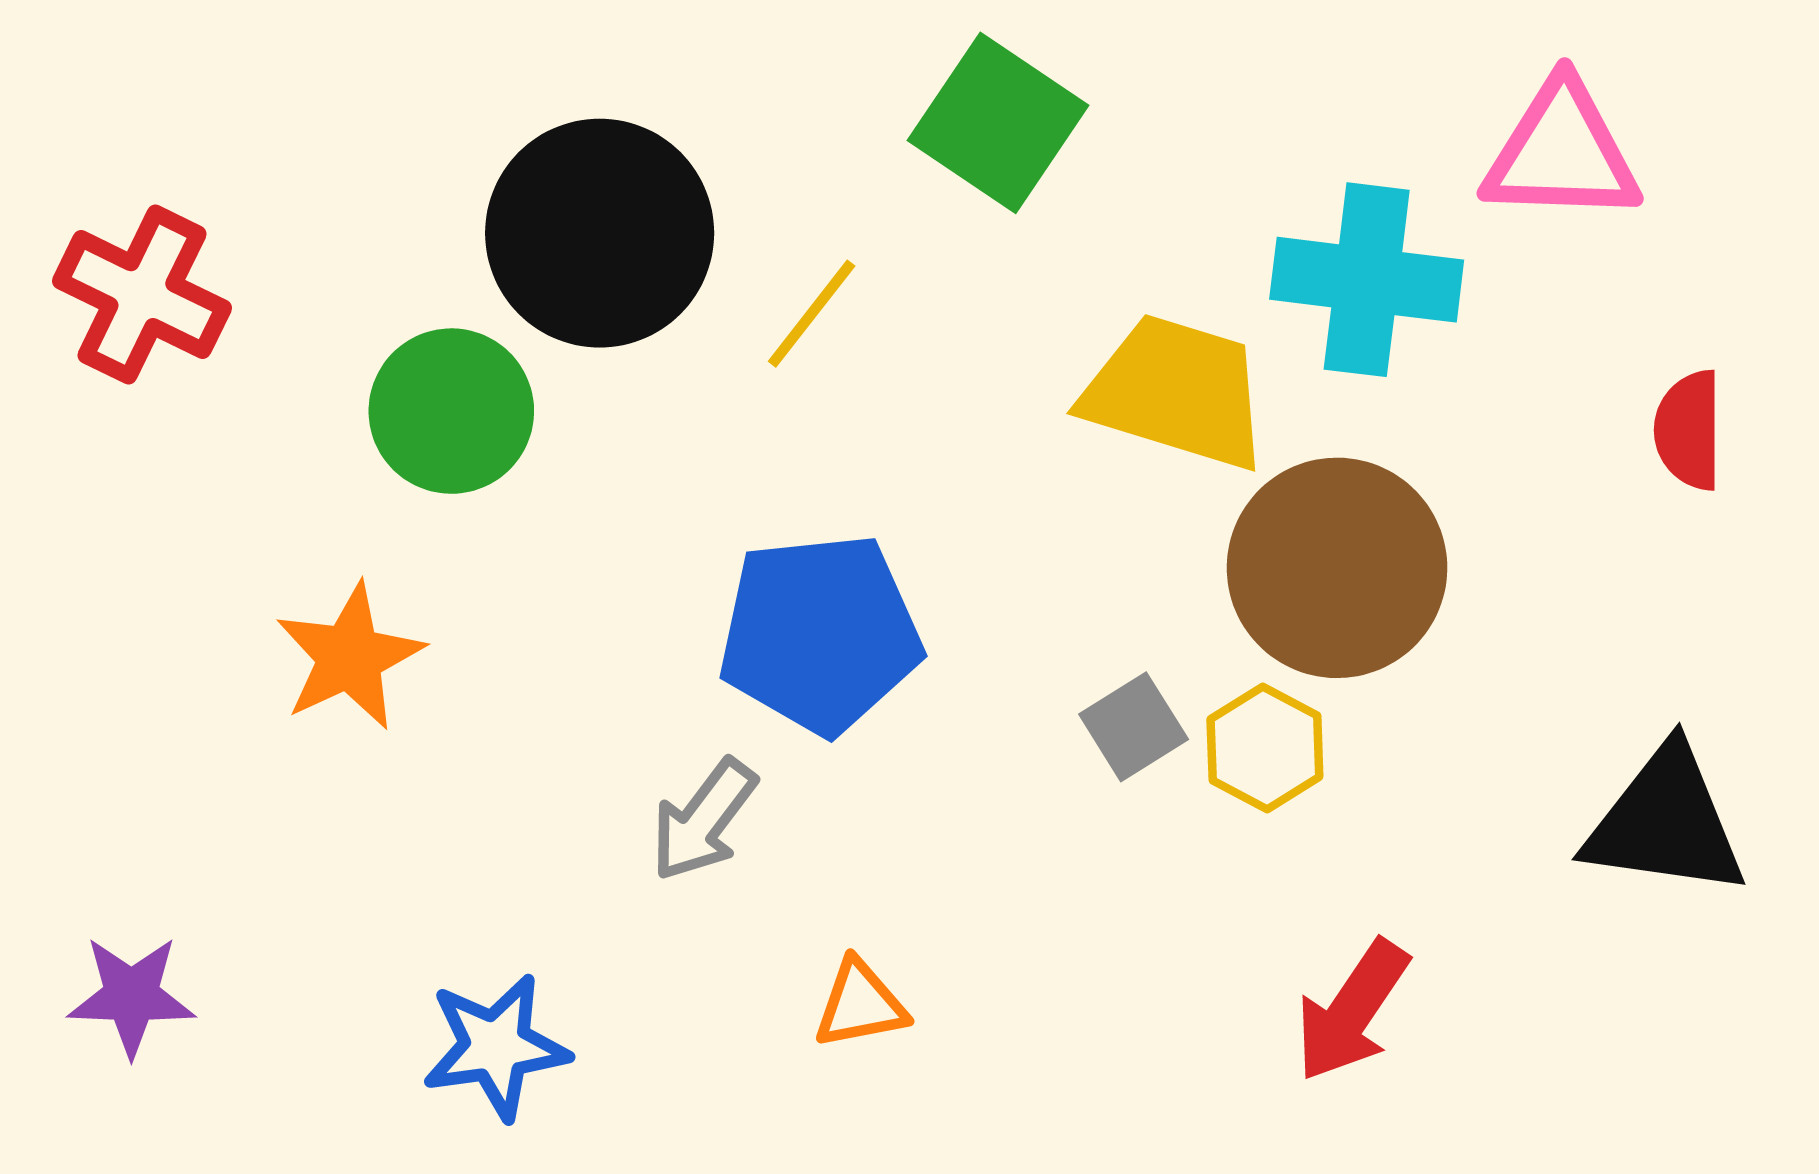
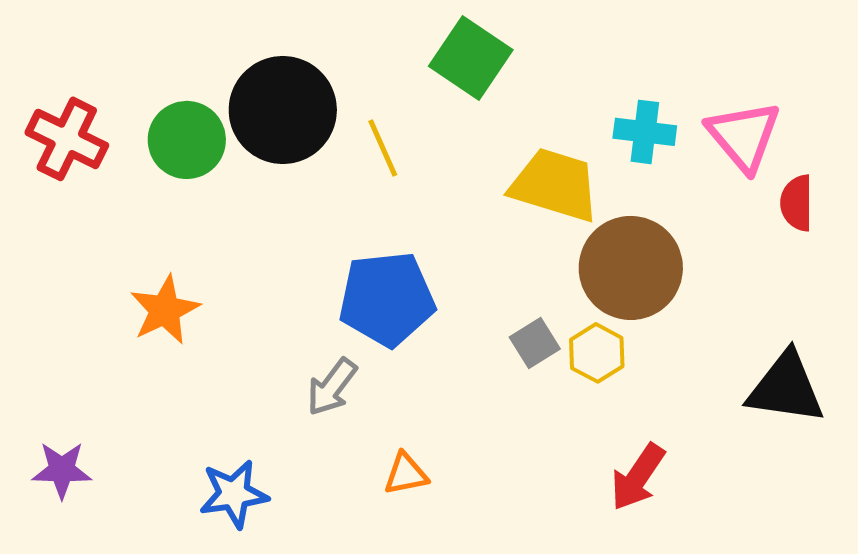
pink triangle: (1562, 153) -> (744, 136), moved, turned 48
cyan cross: (1367, 280) -> (645, 132), size x0.7
yellow line: (812, 314) -> (383, 148), turned -62
green circle: (451, 411) -> (187, 140), moved

